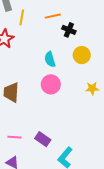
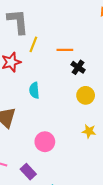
cyan semicircle: (50, 59) -> (34, 90), moved
pink circle: (51, 84) -> (45, 142), moved

